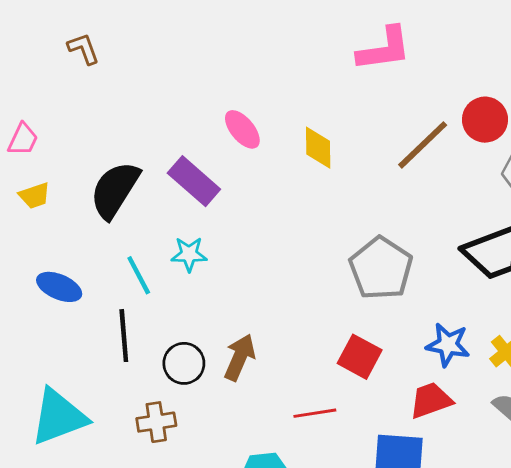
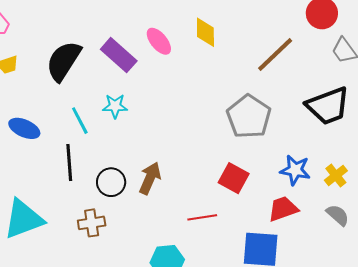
pink ellipse: (242, 129) -> (159, 41), moved
brown line: (423, 145) -> (275, 55), moved

